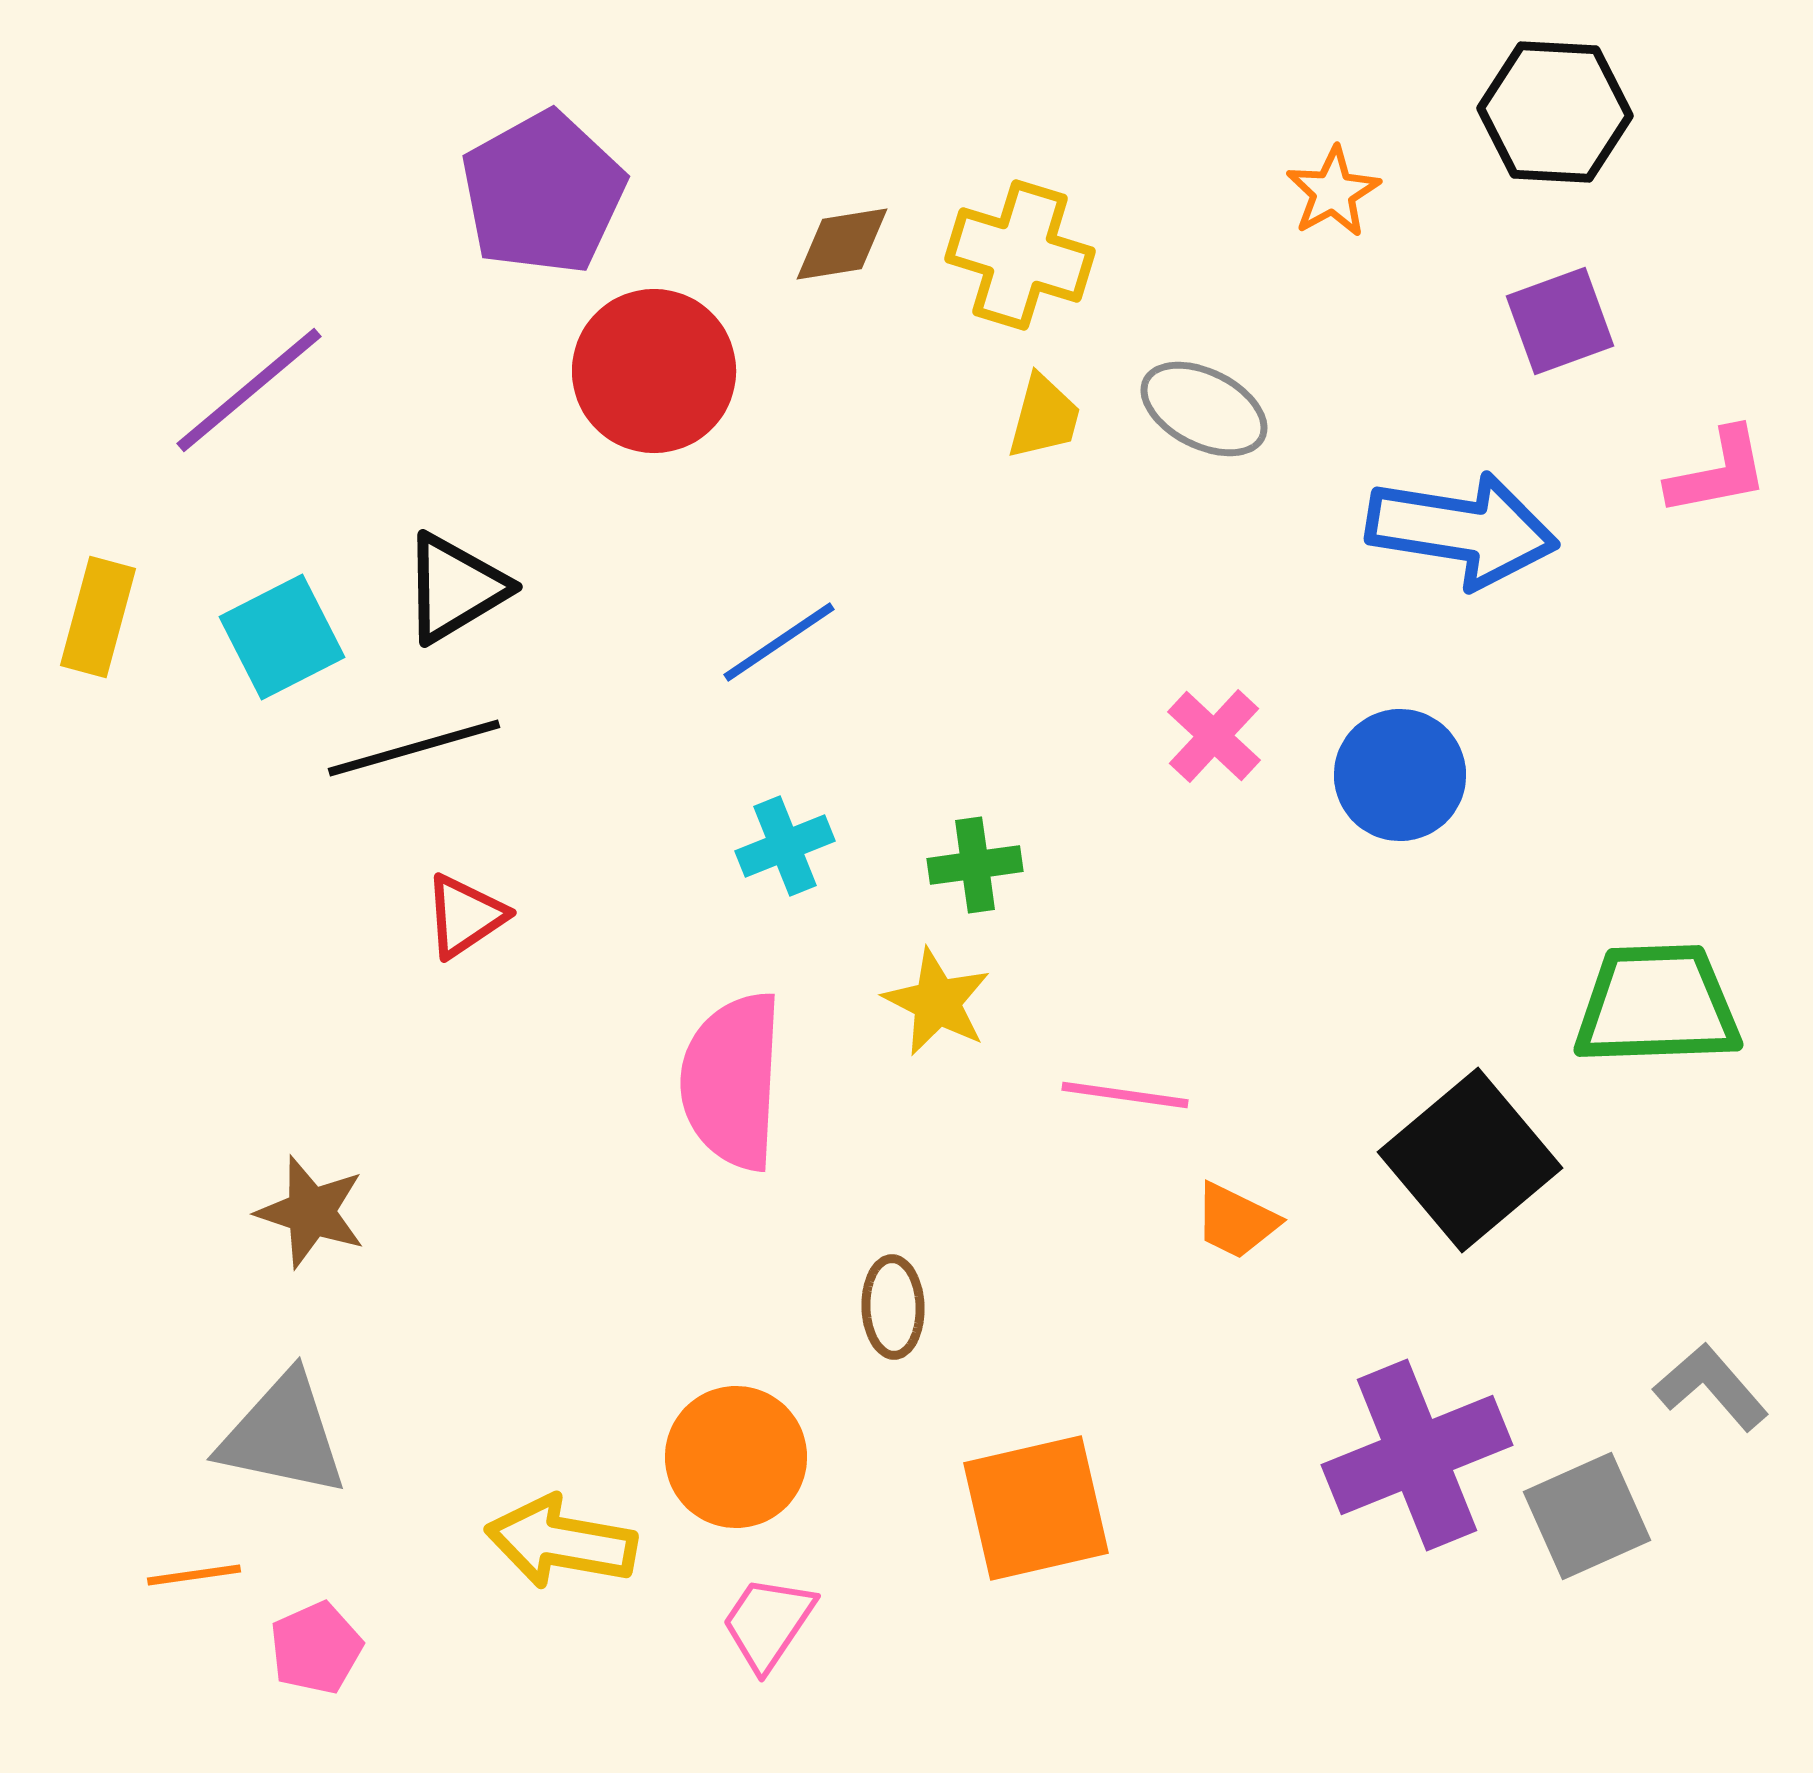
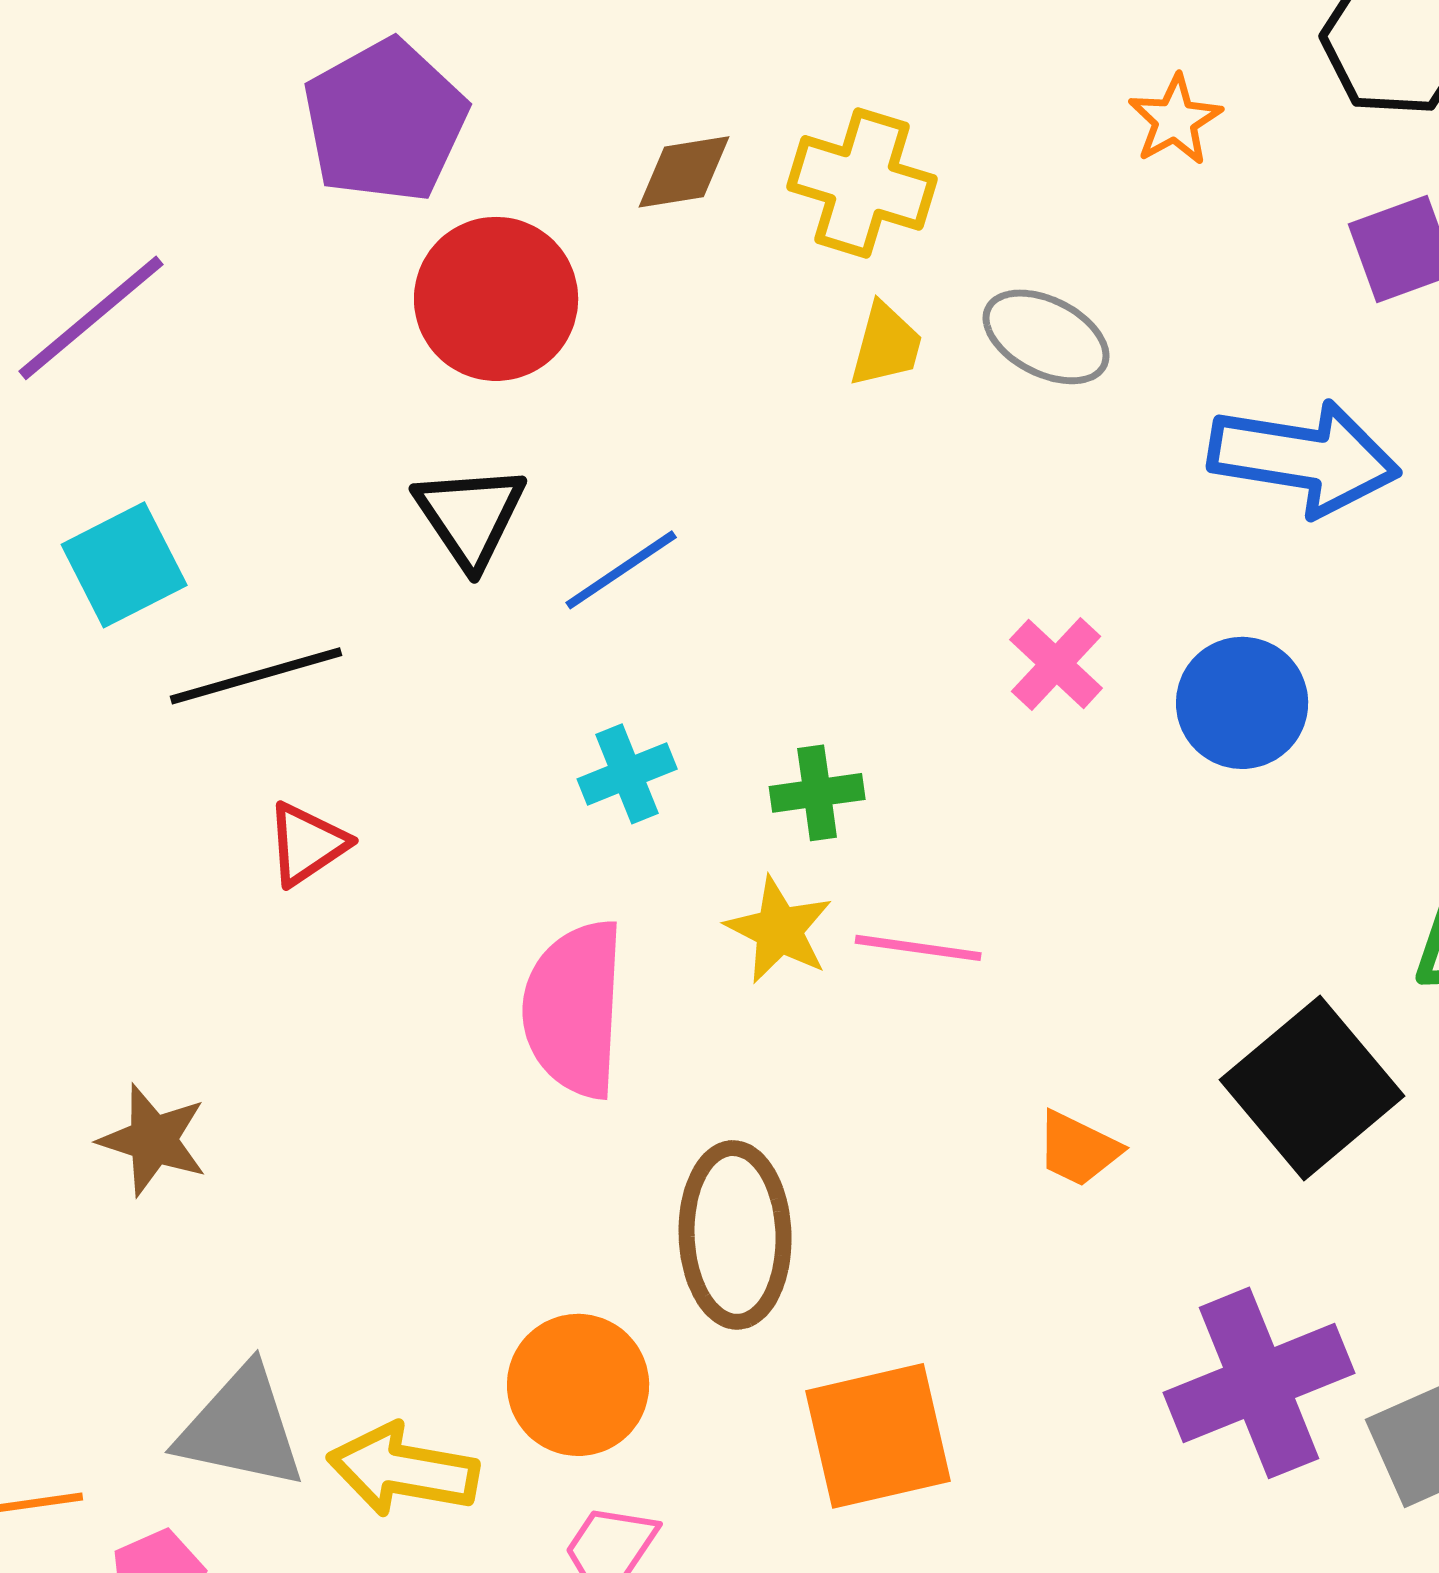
black triangle: (455, 588) -> (470, 516), moved, turned -33
pink line: (1125, 1095) -> (918, 948), moved
brown ellipse: (893, 1307) -> (735, 1235), size x1.8
gray triangle: (283, 1435) -> (241, 1428), moved

